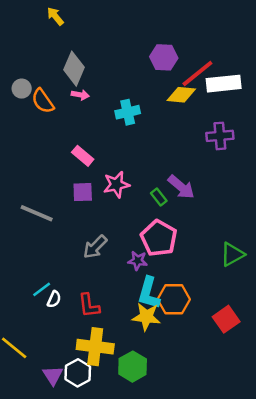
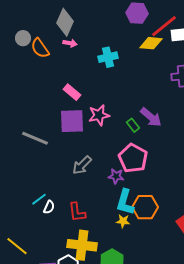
purple square: (83, 192) -> (72, 121), size x1.5
yellow star: (146, 317) -> (123, 221), size x0.6

